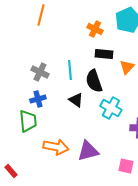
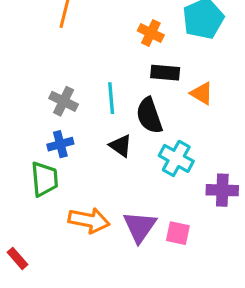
orange triangle: (127, 67) -> (202, 93), turned -42
purple triangle: (88, 151) -> (140, 227), turned -40
pink square: (126, 166) -> (178, 233), moved

